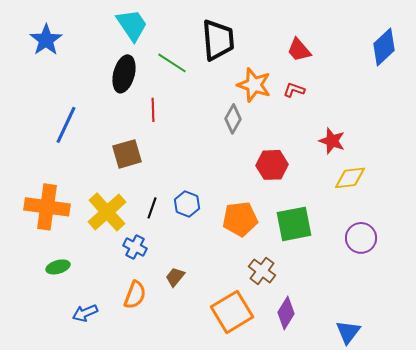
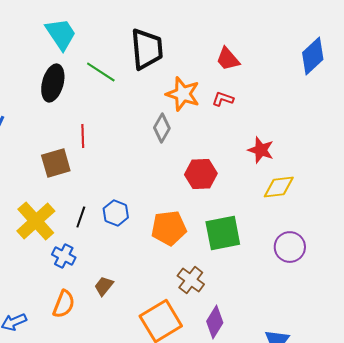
red line: (153, 110) -> (83, 136), moved

